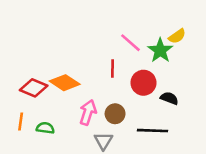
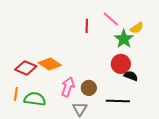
pink line: (131, 43) -> (111, 19), moved
red line: (112, 69) -> (87, 26), moved
red circle: (143, 83) -> (121, 64), moved
green semicircle: (45, 128) -> (35, 99), size x1.5

